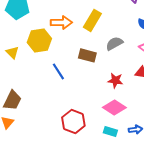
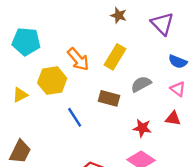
orange arrow: (61, 22) -> (78, 59), turned 50
yellow triangle: (12, 52) -> (20, 95), turned 48

